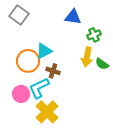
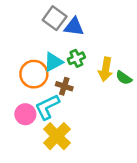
gray square: (19, 15) -> (55, 18), moved
blue triangle: (73, 17) -> (74, 27), moved
green cross: (94, 35) -> (76, 58), moved

